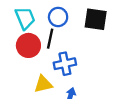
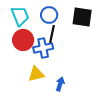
black line: (50, 39) -> (52, 34), moved
blue cross: (65, 64) -> (43, 48), moved

